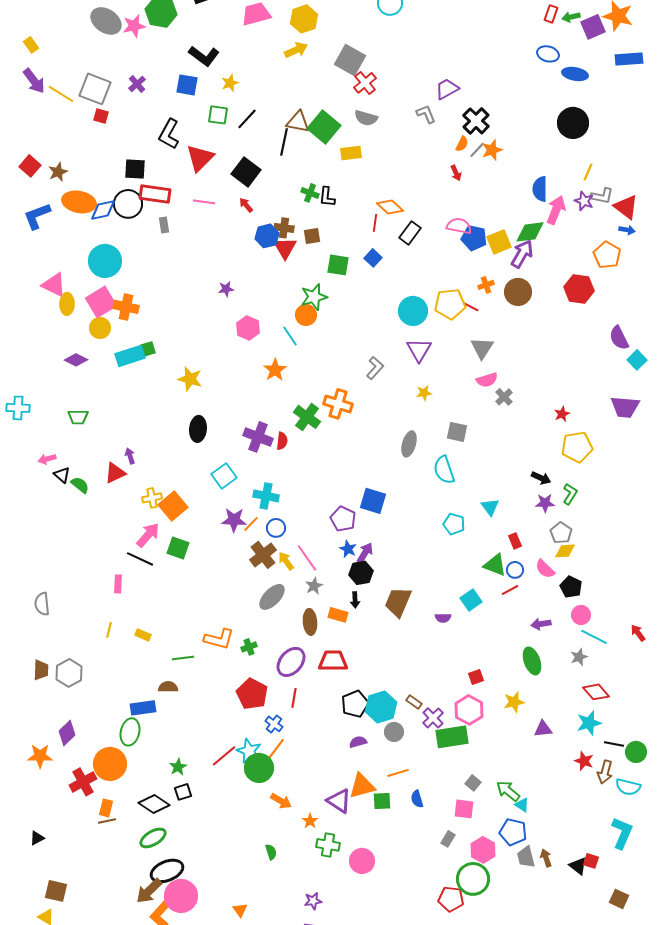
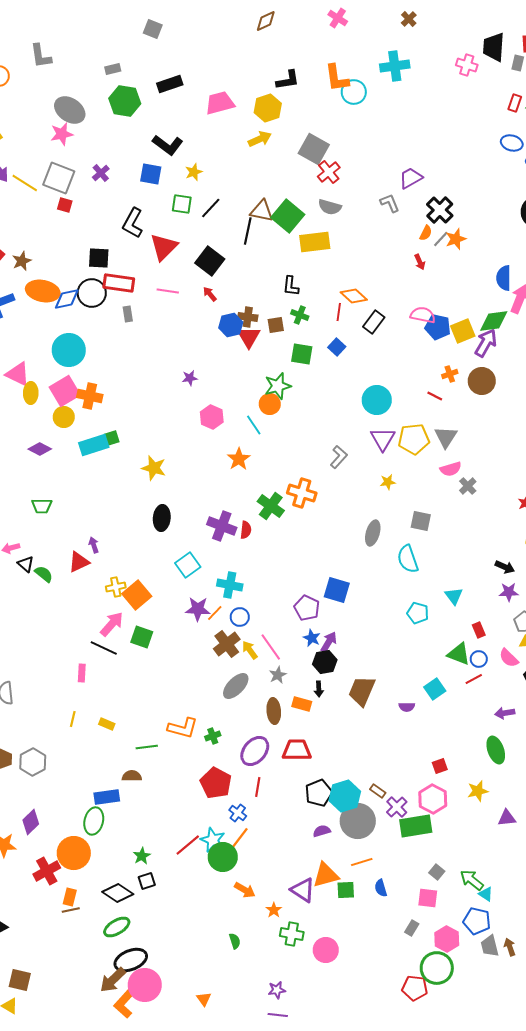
pink star: (134, 26) -> (62, 134), moved
yellow rectangle: (351, 153) -> (315, 242), size x1.4
green cross: (310, 193) -> (300, 315), moved
yellow pentagon: (450, 304) -> (414, 439), moved
gray circle: (394, 732) -> (358, 821), size x1.8

